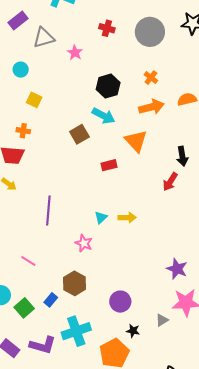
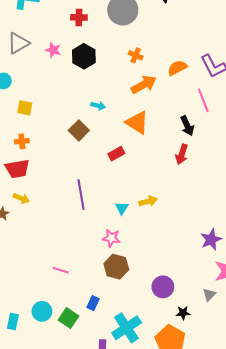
black hexagon: (108, 86) -> (84, 56), moved
cyan arrow: (104, 116) -> (98, 106), size x0.6
purple line: (48, 210) -> (81, 194), moved
purple star: (177, 269) -> (211, 240), turned -30
brown hexagon: (75, 283) -> (116, 267), moved

